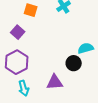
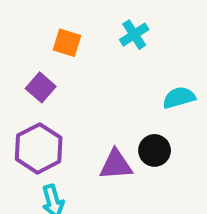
cyan semicircle: (86, 48) -> (179, 98), moved
purple triangle: (55, 82) -> (116, 165), moved

